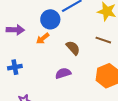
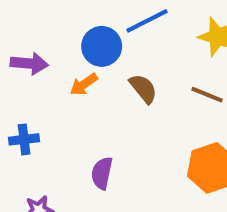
brown semicircle: (73, 48) -> (143, 89), moved
purple semicircle: (63, 73) -> (102, 173), moved, turned -63

